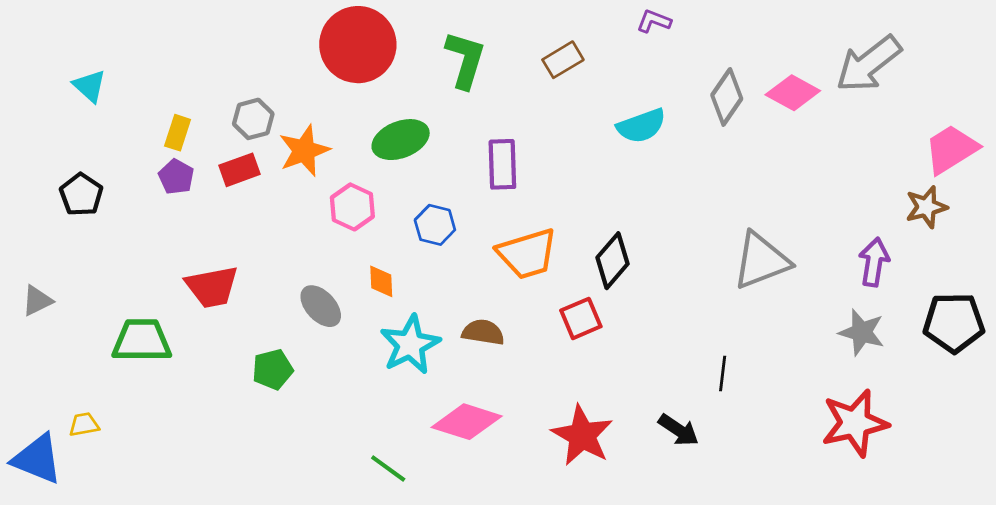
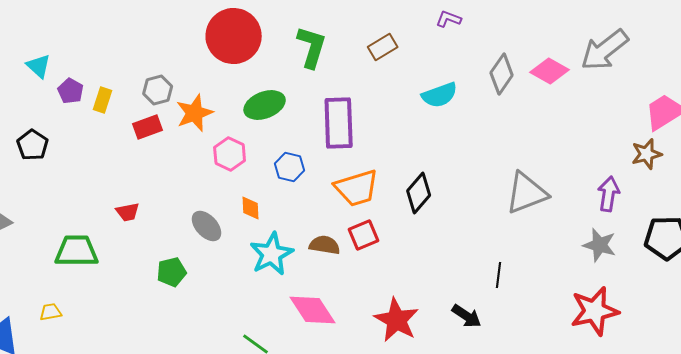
purple rectangle: (502, 164) -> (339, 123), size x1.4
purple pentagon: (176, 177) -> (71, 91), moved
red trapezoid: (212, 287) -> (128, 212), size x0.6
red square: (581, 318) -> (364, 235), moved
pink diamond: (467, 422) -> (313, 310), turned 39
yellow trapezoid: (84, 424) -> (51, 312), moved

